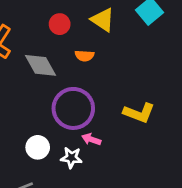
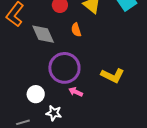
orange semicircle: (84, 56) -> (76, 30), turned 64
white star: (71, 158) -> (54, 113), moved

